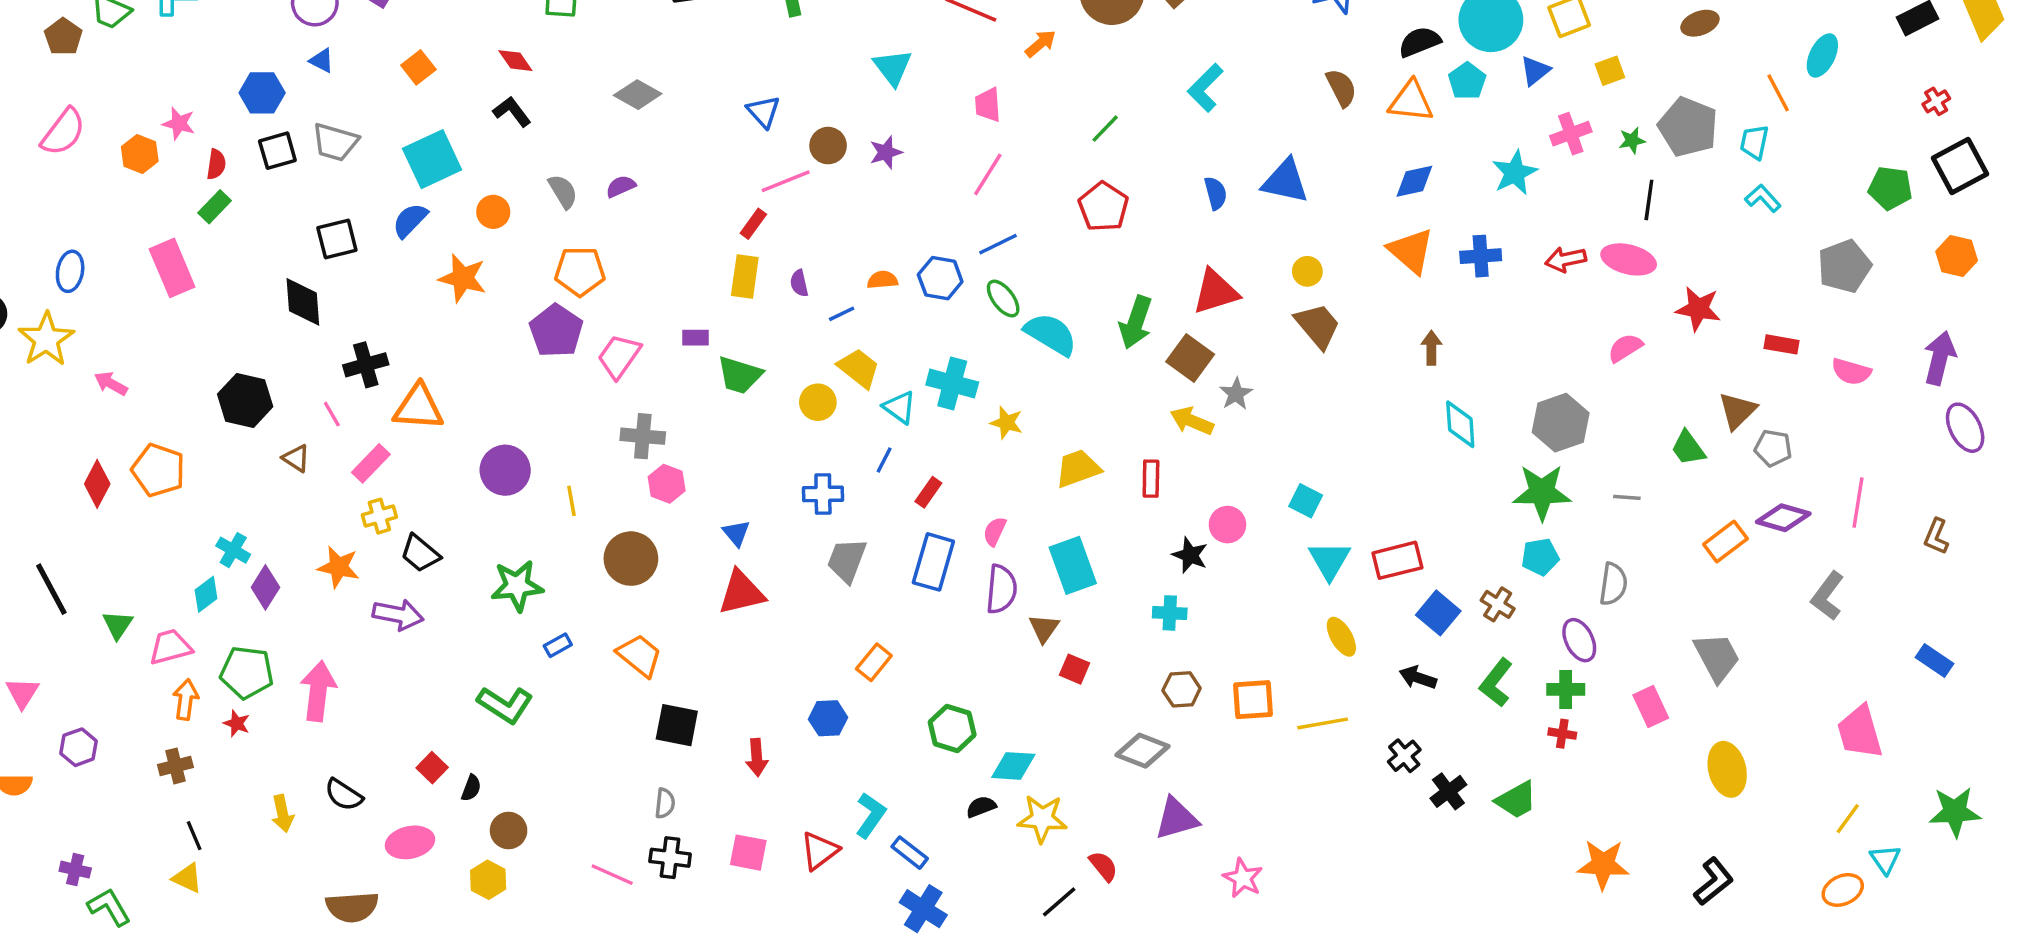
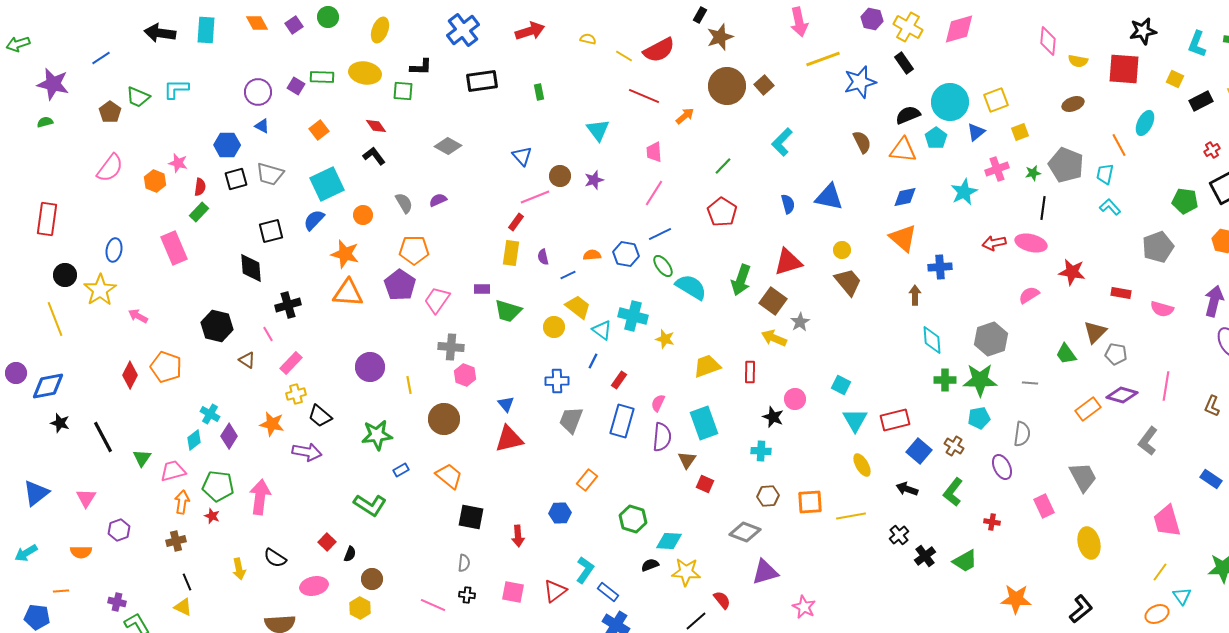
blue cross: (1481, 256) -> (940, 267), moved
orange triangle: (418, 407) -> (348, 293), moved
green cross: (1566, 689) -> (945, 380), moved
black cross: (670, 858) -> (467, 595), size x0.7

